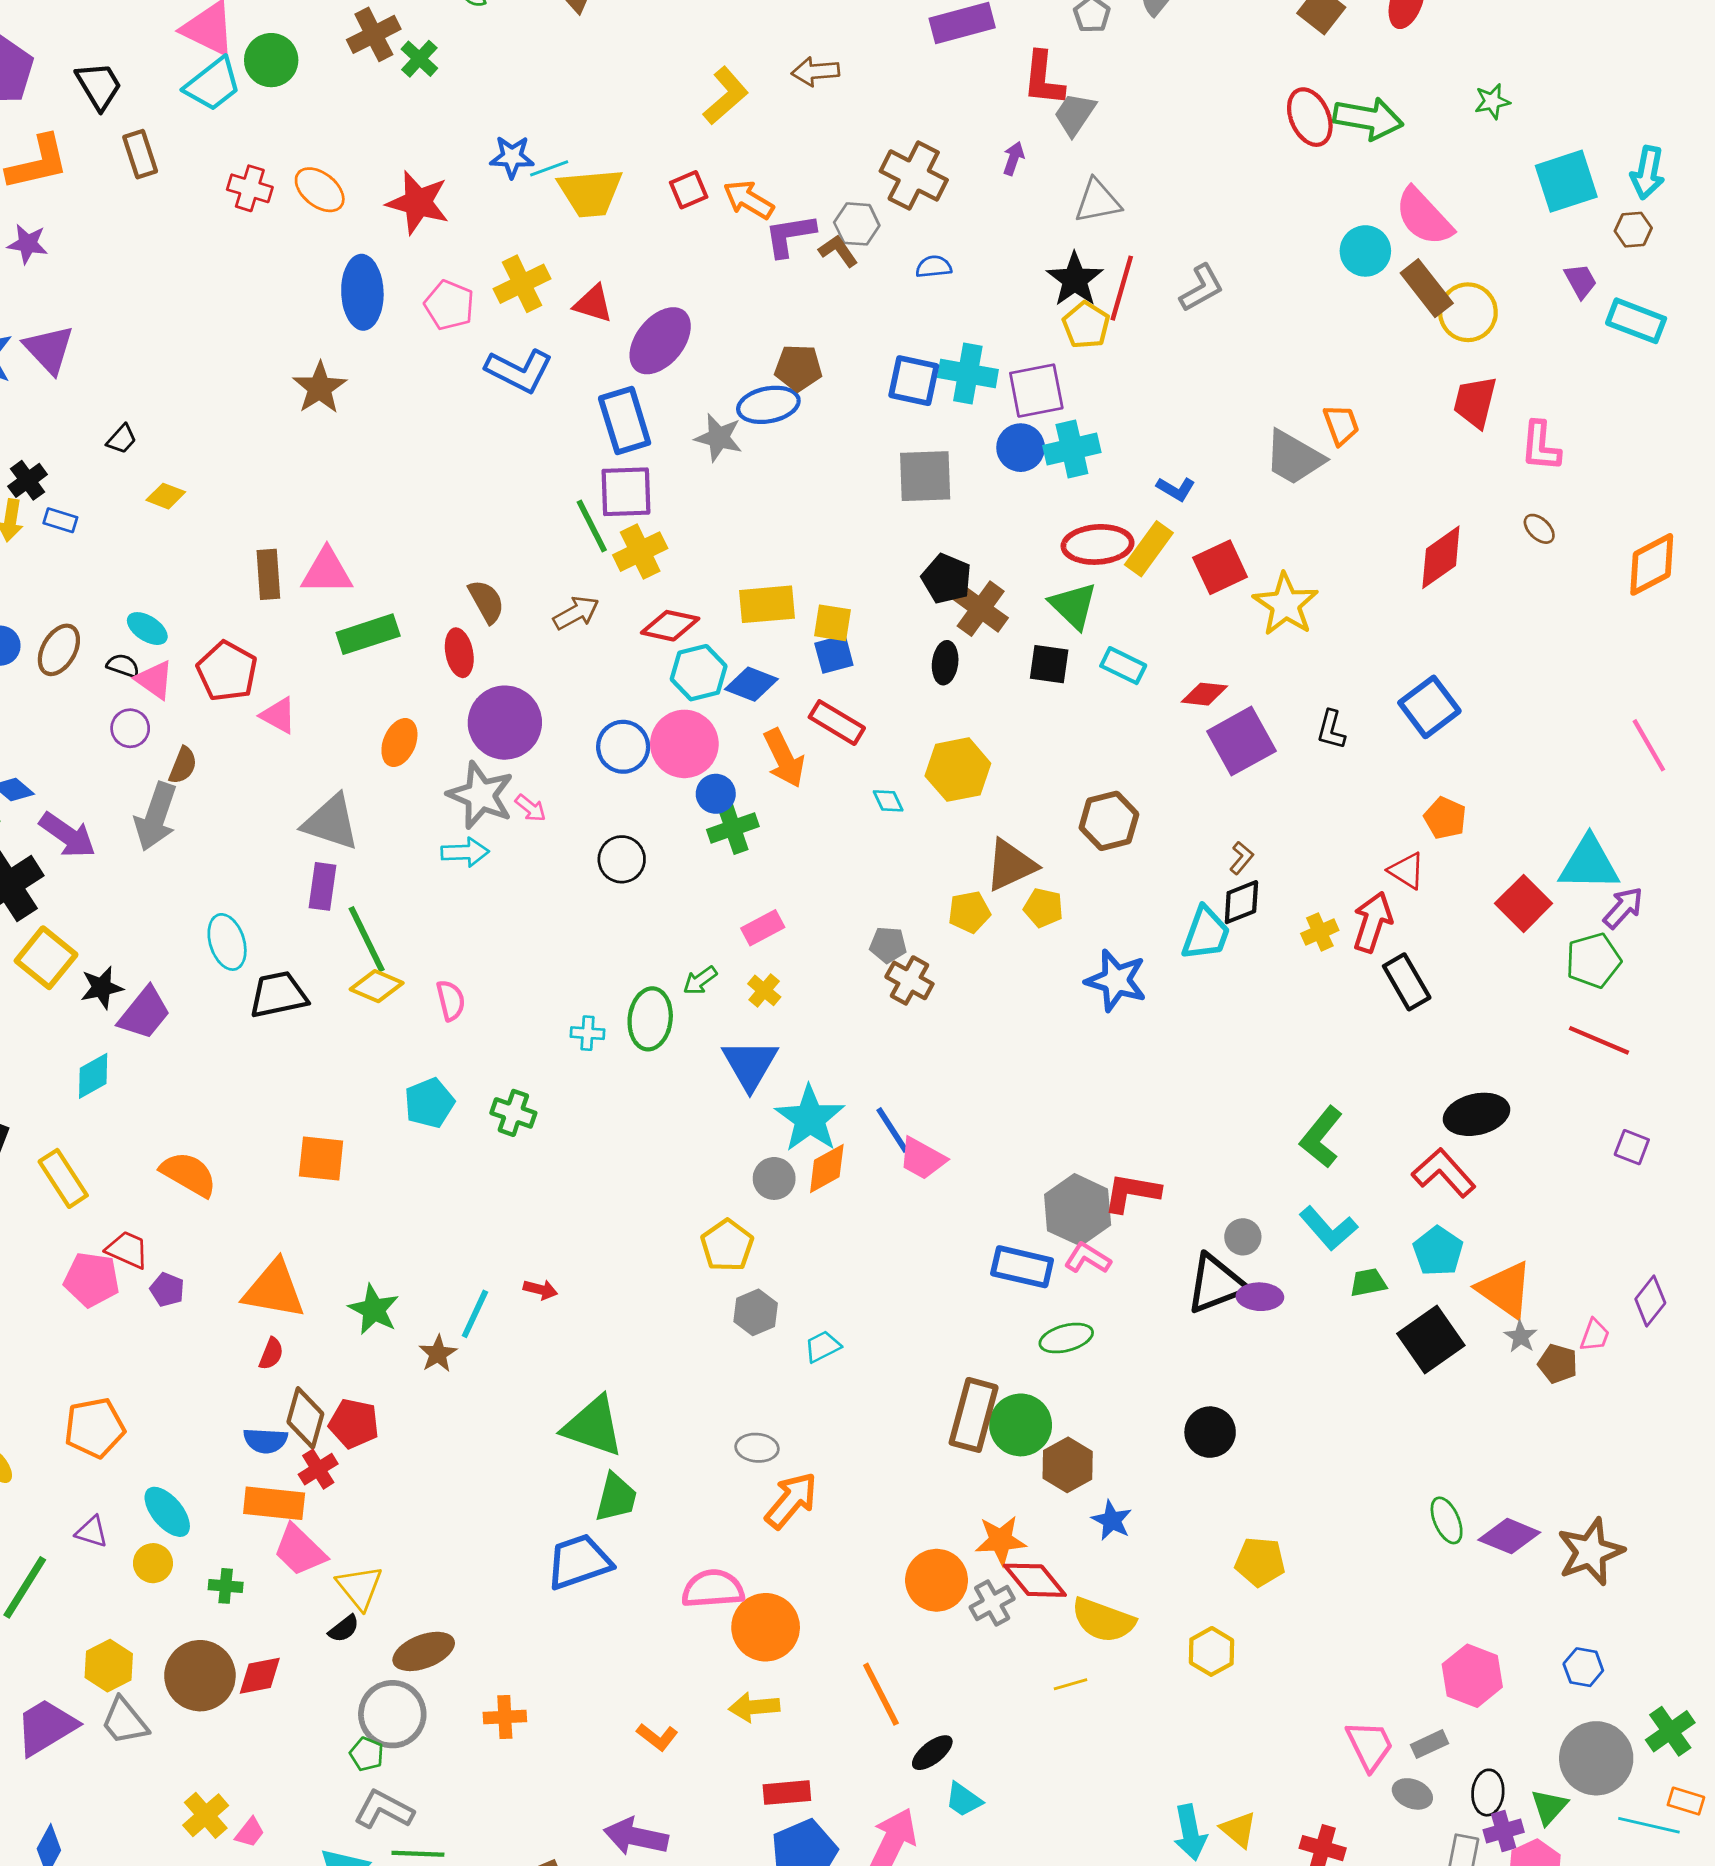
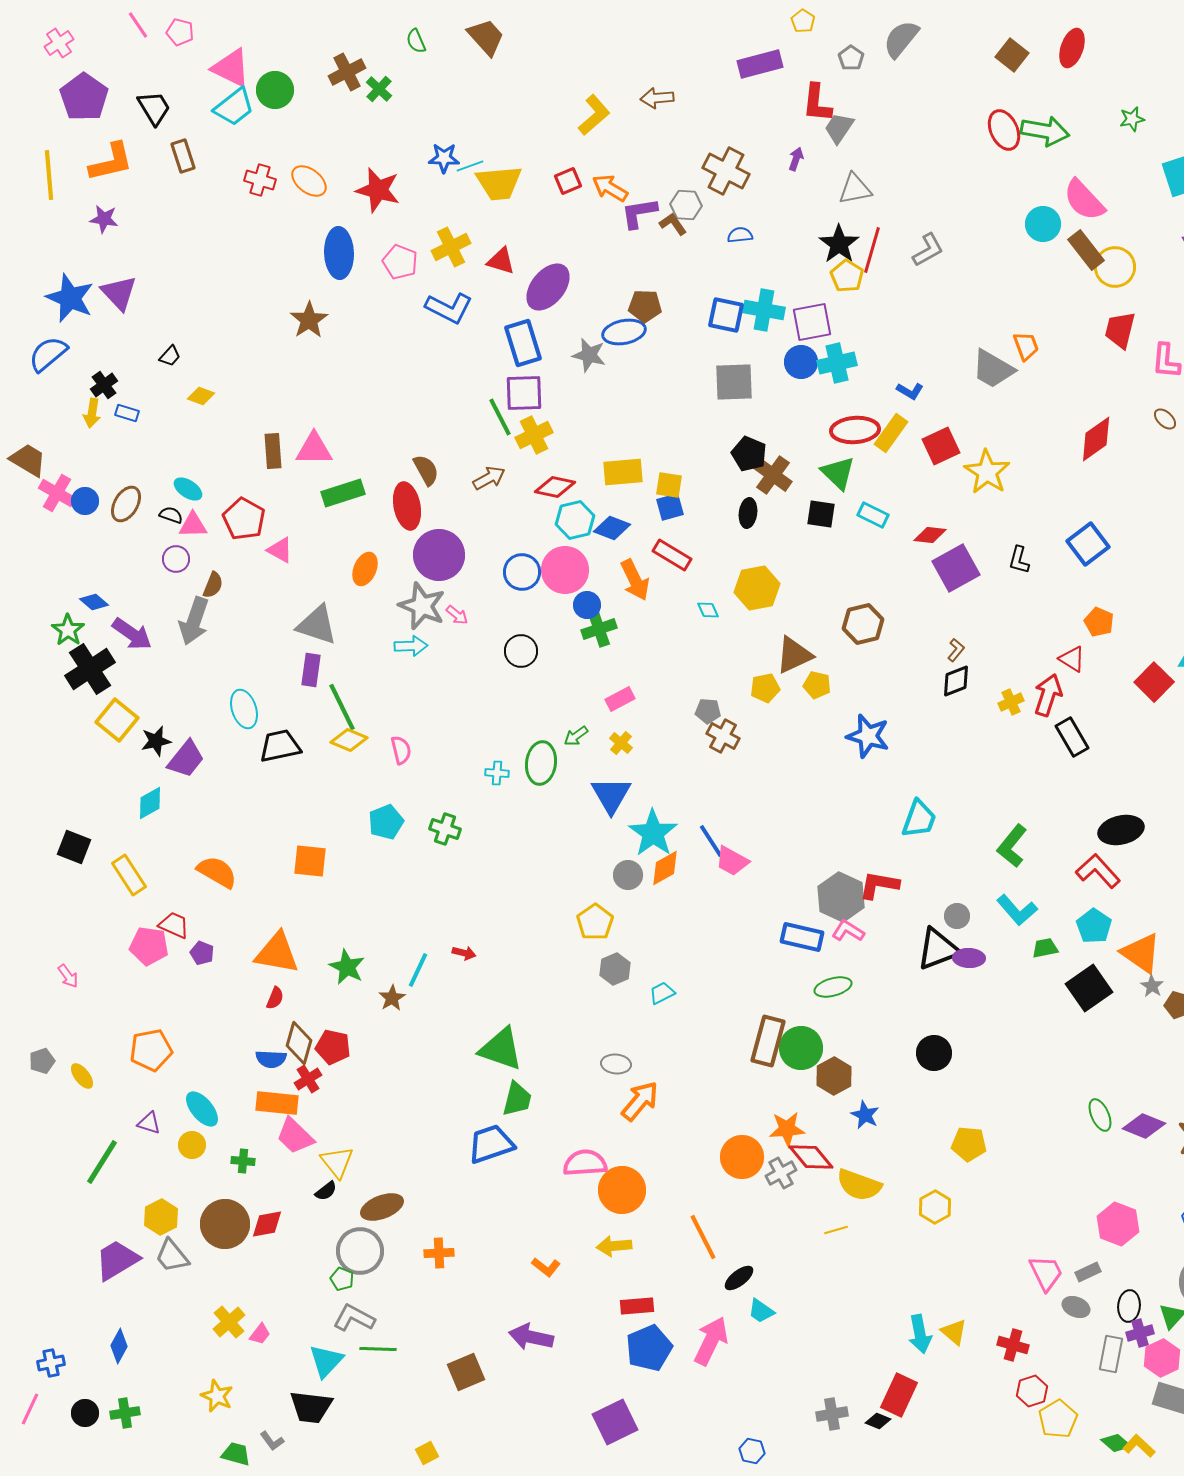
red ellipse: (459, 653) -> (407, 506), size x1.4
pink triangle: (154, 680) -> (193, 525), turned -36
cyan trapezoid: (1206, 933) -> (919, 819), moved

